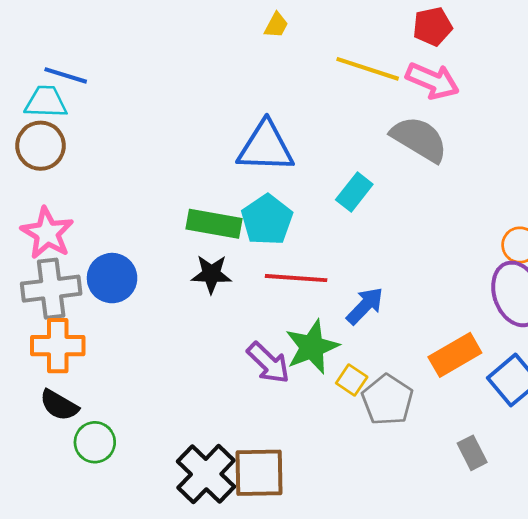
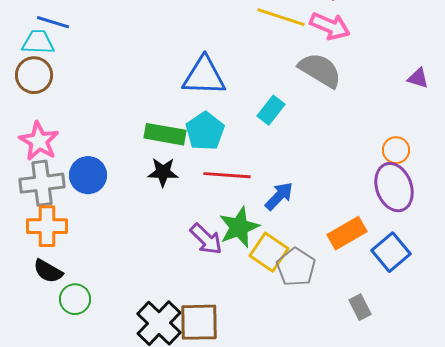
yellow square: (352, 380) -> (269, 252), size x1.6

